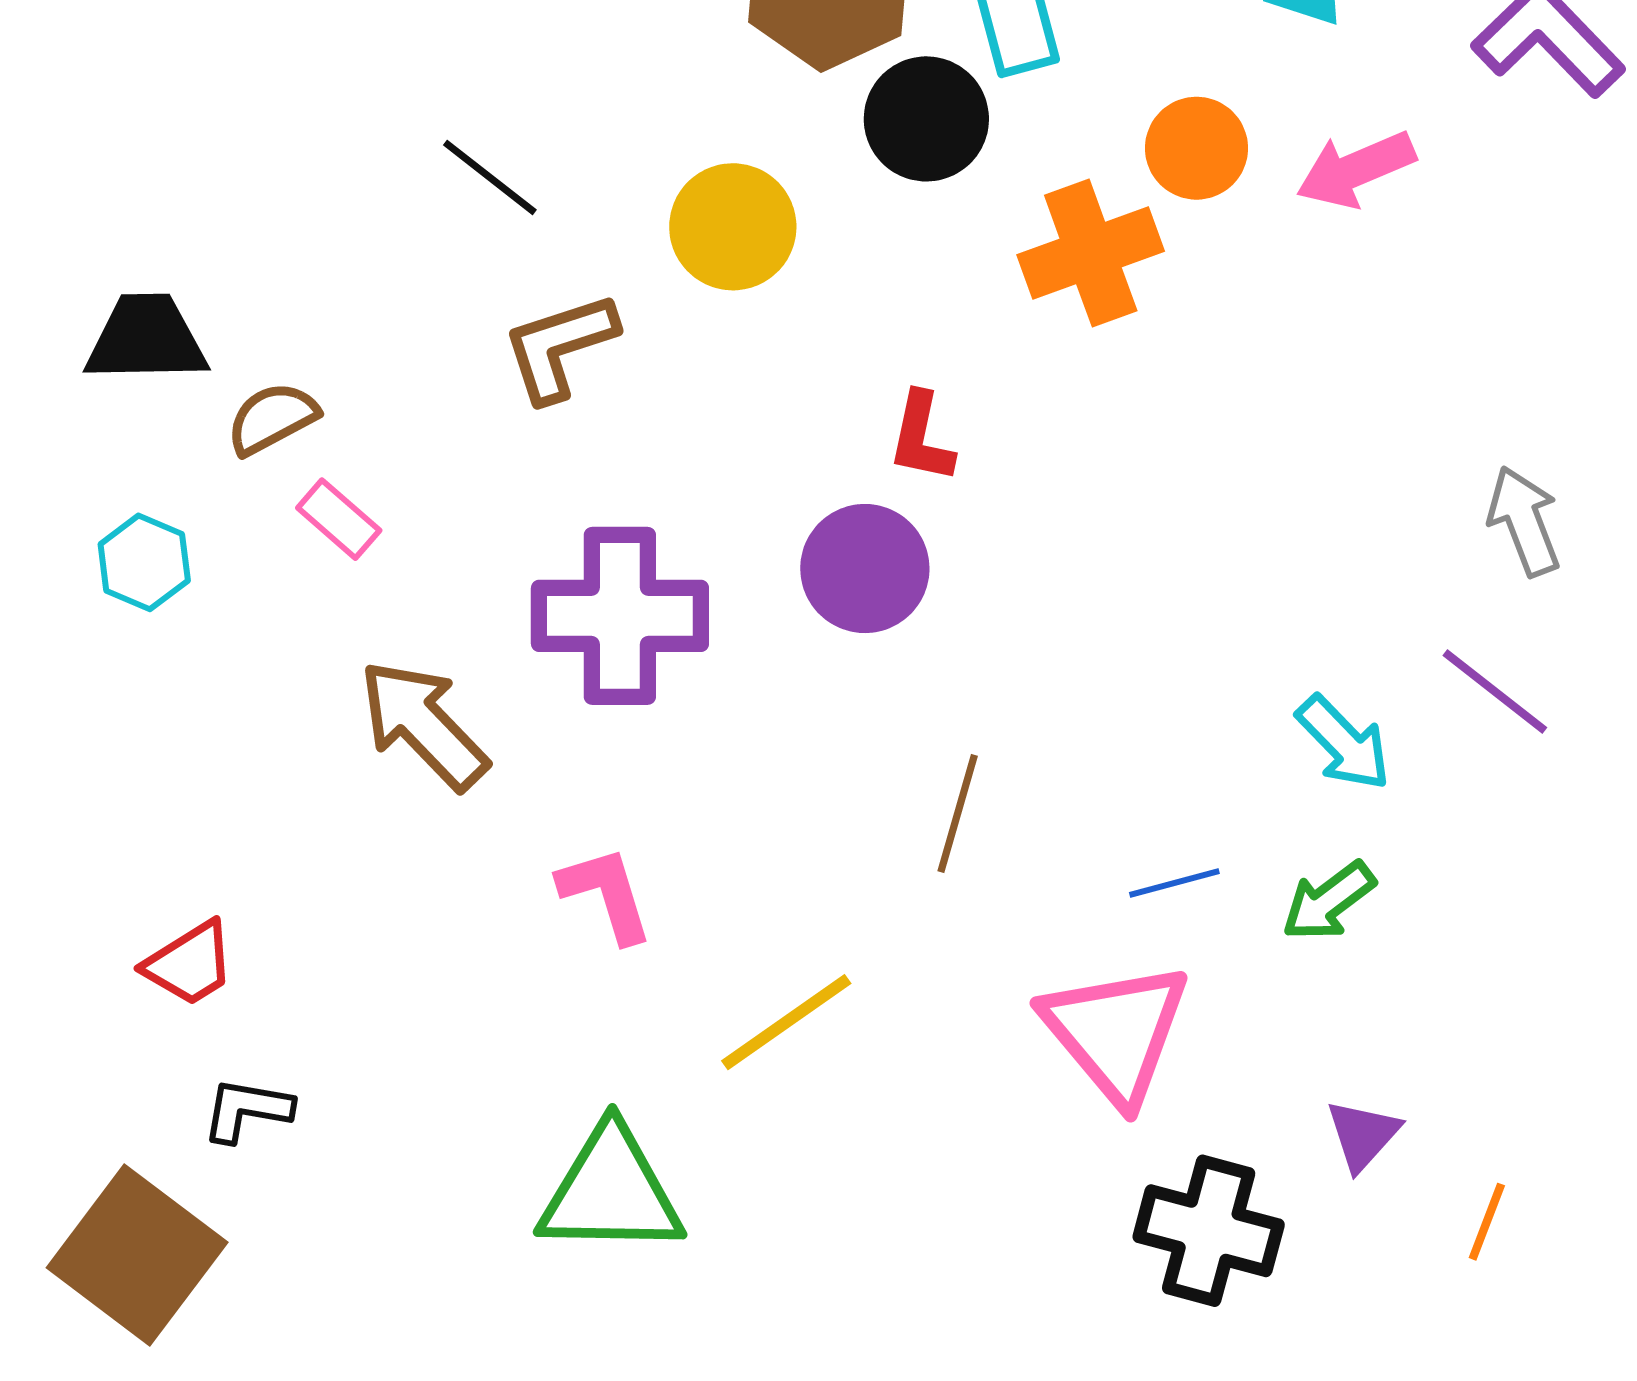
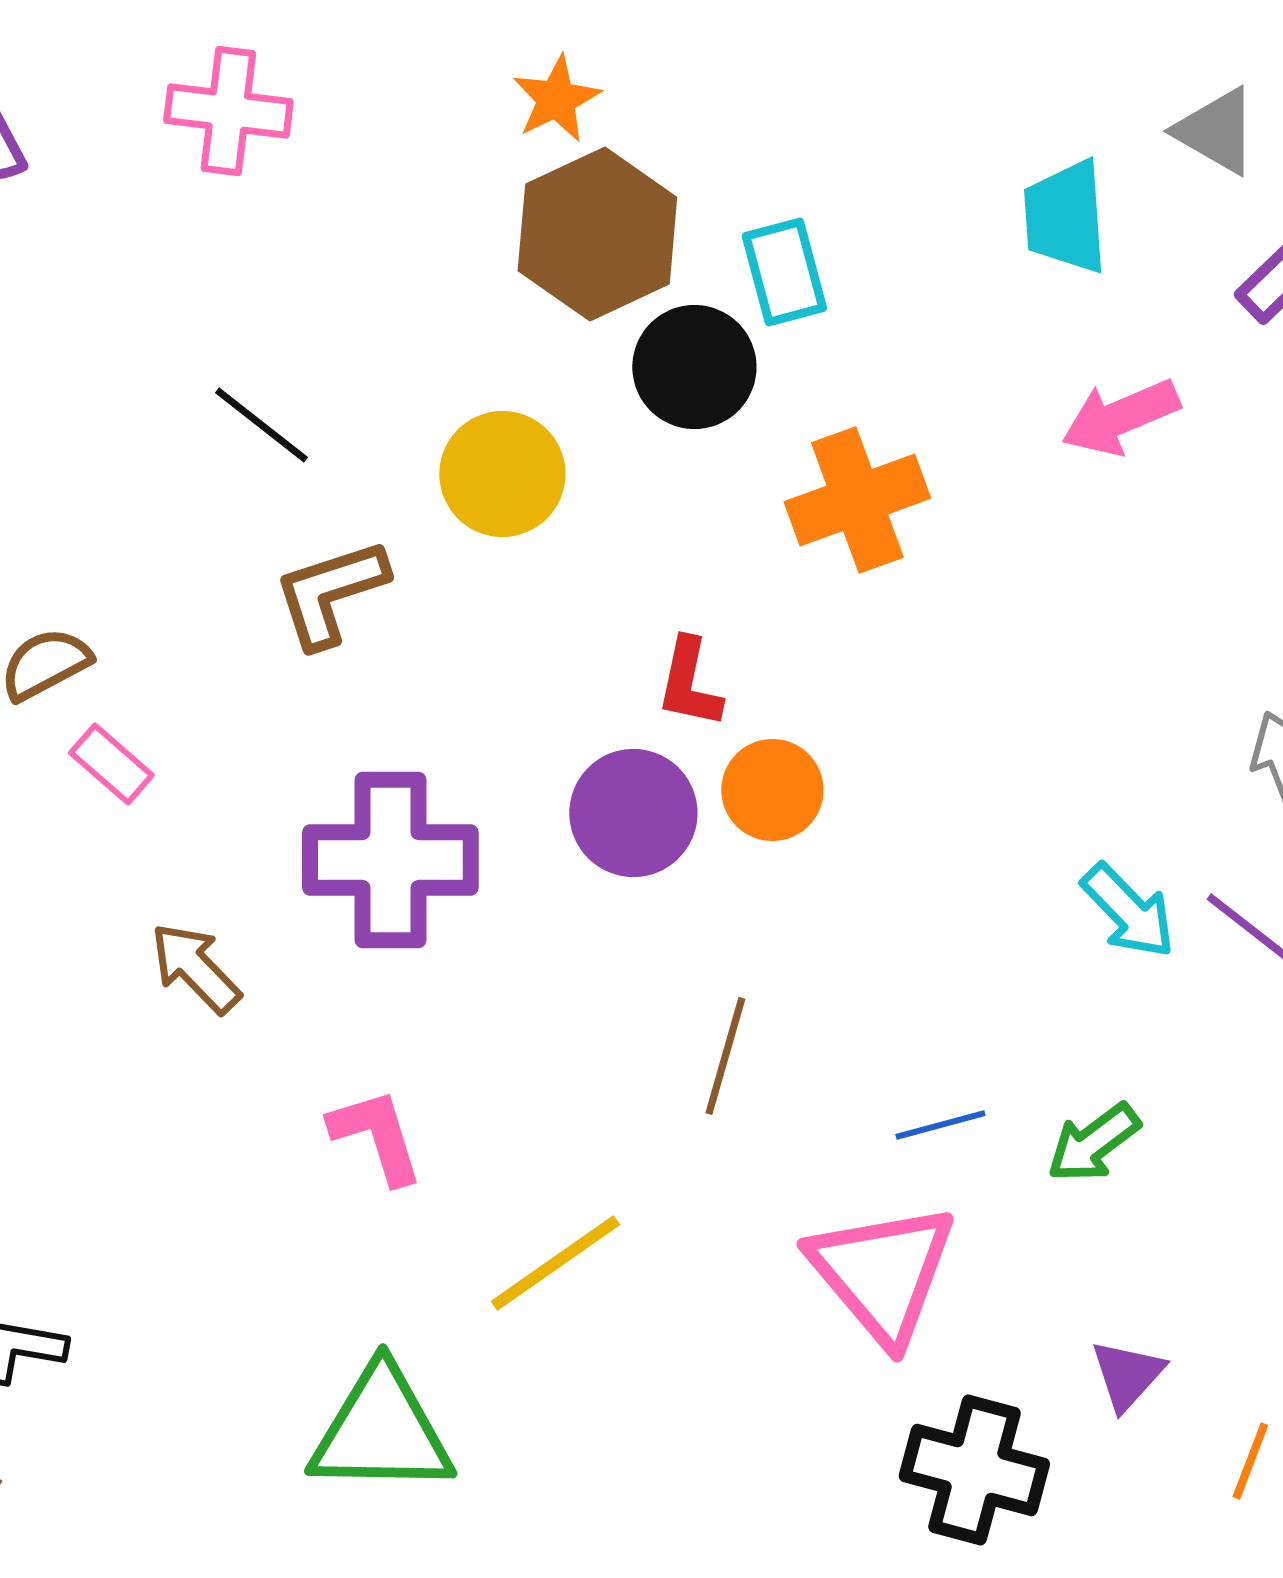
orange circle: (1196, 148) -> (772, 790), moved
brown arrow: (423, 725) -> (195, 968), size x0.7
cyan arrow: (1344, 743) -> (1128, 911), moved

